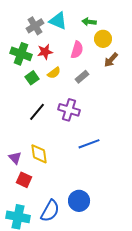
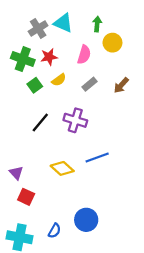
green arrow: (89, 22) -> (97, 24), turned 88
brown arrow: (111, 60) -> (121, 85), moved
yellow diamond: (39, 154) -> (62, 168), moved, turned -40
blue semicircle: (50, 211) -> (55, 231), size x0.6

